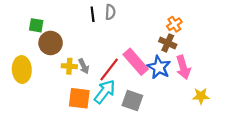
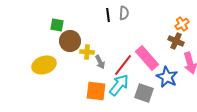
yellow cross: (69, 66) -> (87, 52), moved
blue star: (159, 67) -> (167, 77), moved
yellow ellipse: (22, 69) -> (44, 65), turned 75

